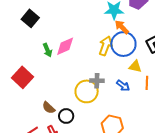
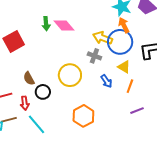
pink diamond: (65, 46) -> (64, 26), turned 55
yellow arrow: (106, 46) -> (102, 38), turned -108
gray cross: (97, 81) -> (94, 56), moved

